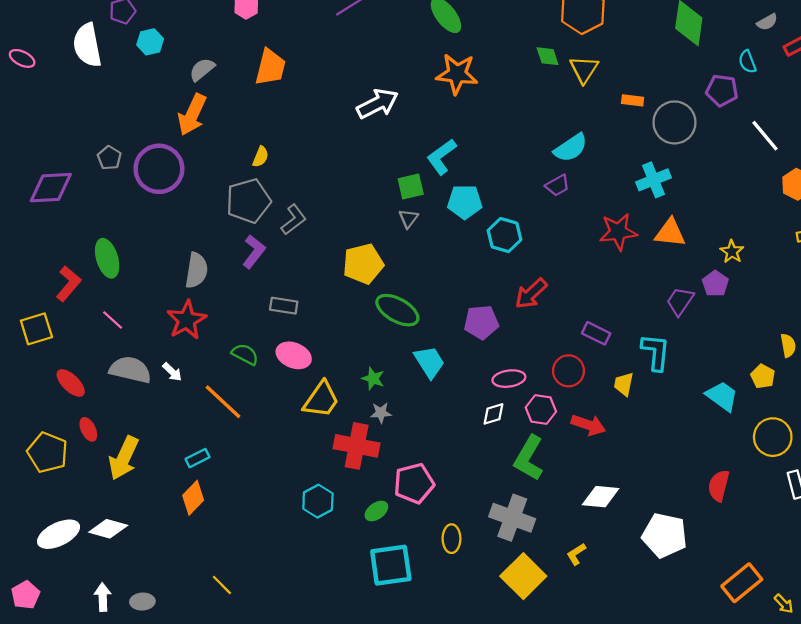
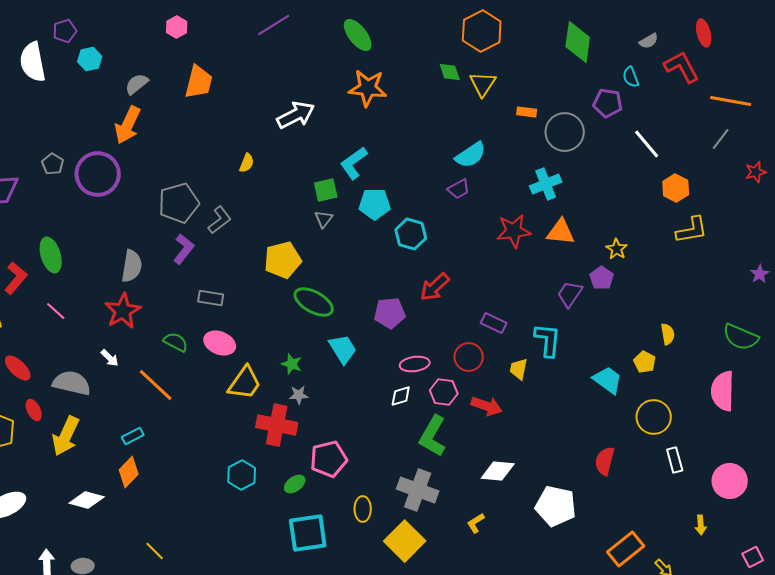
yellow semicircle: (261, 157) -> (247, 163), moved
gray semicircle: (130, 370) -> (72, 383), moved
white diamond: (108, 529) -> (87, 500), moved
yellow square: (523, 576) -> (405, 541), moved

